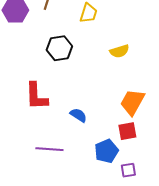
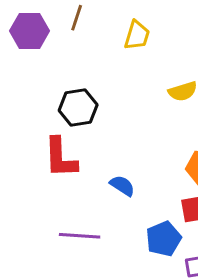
black hexagon: (59, 48) -> (78, 108), moved

